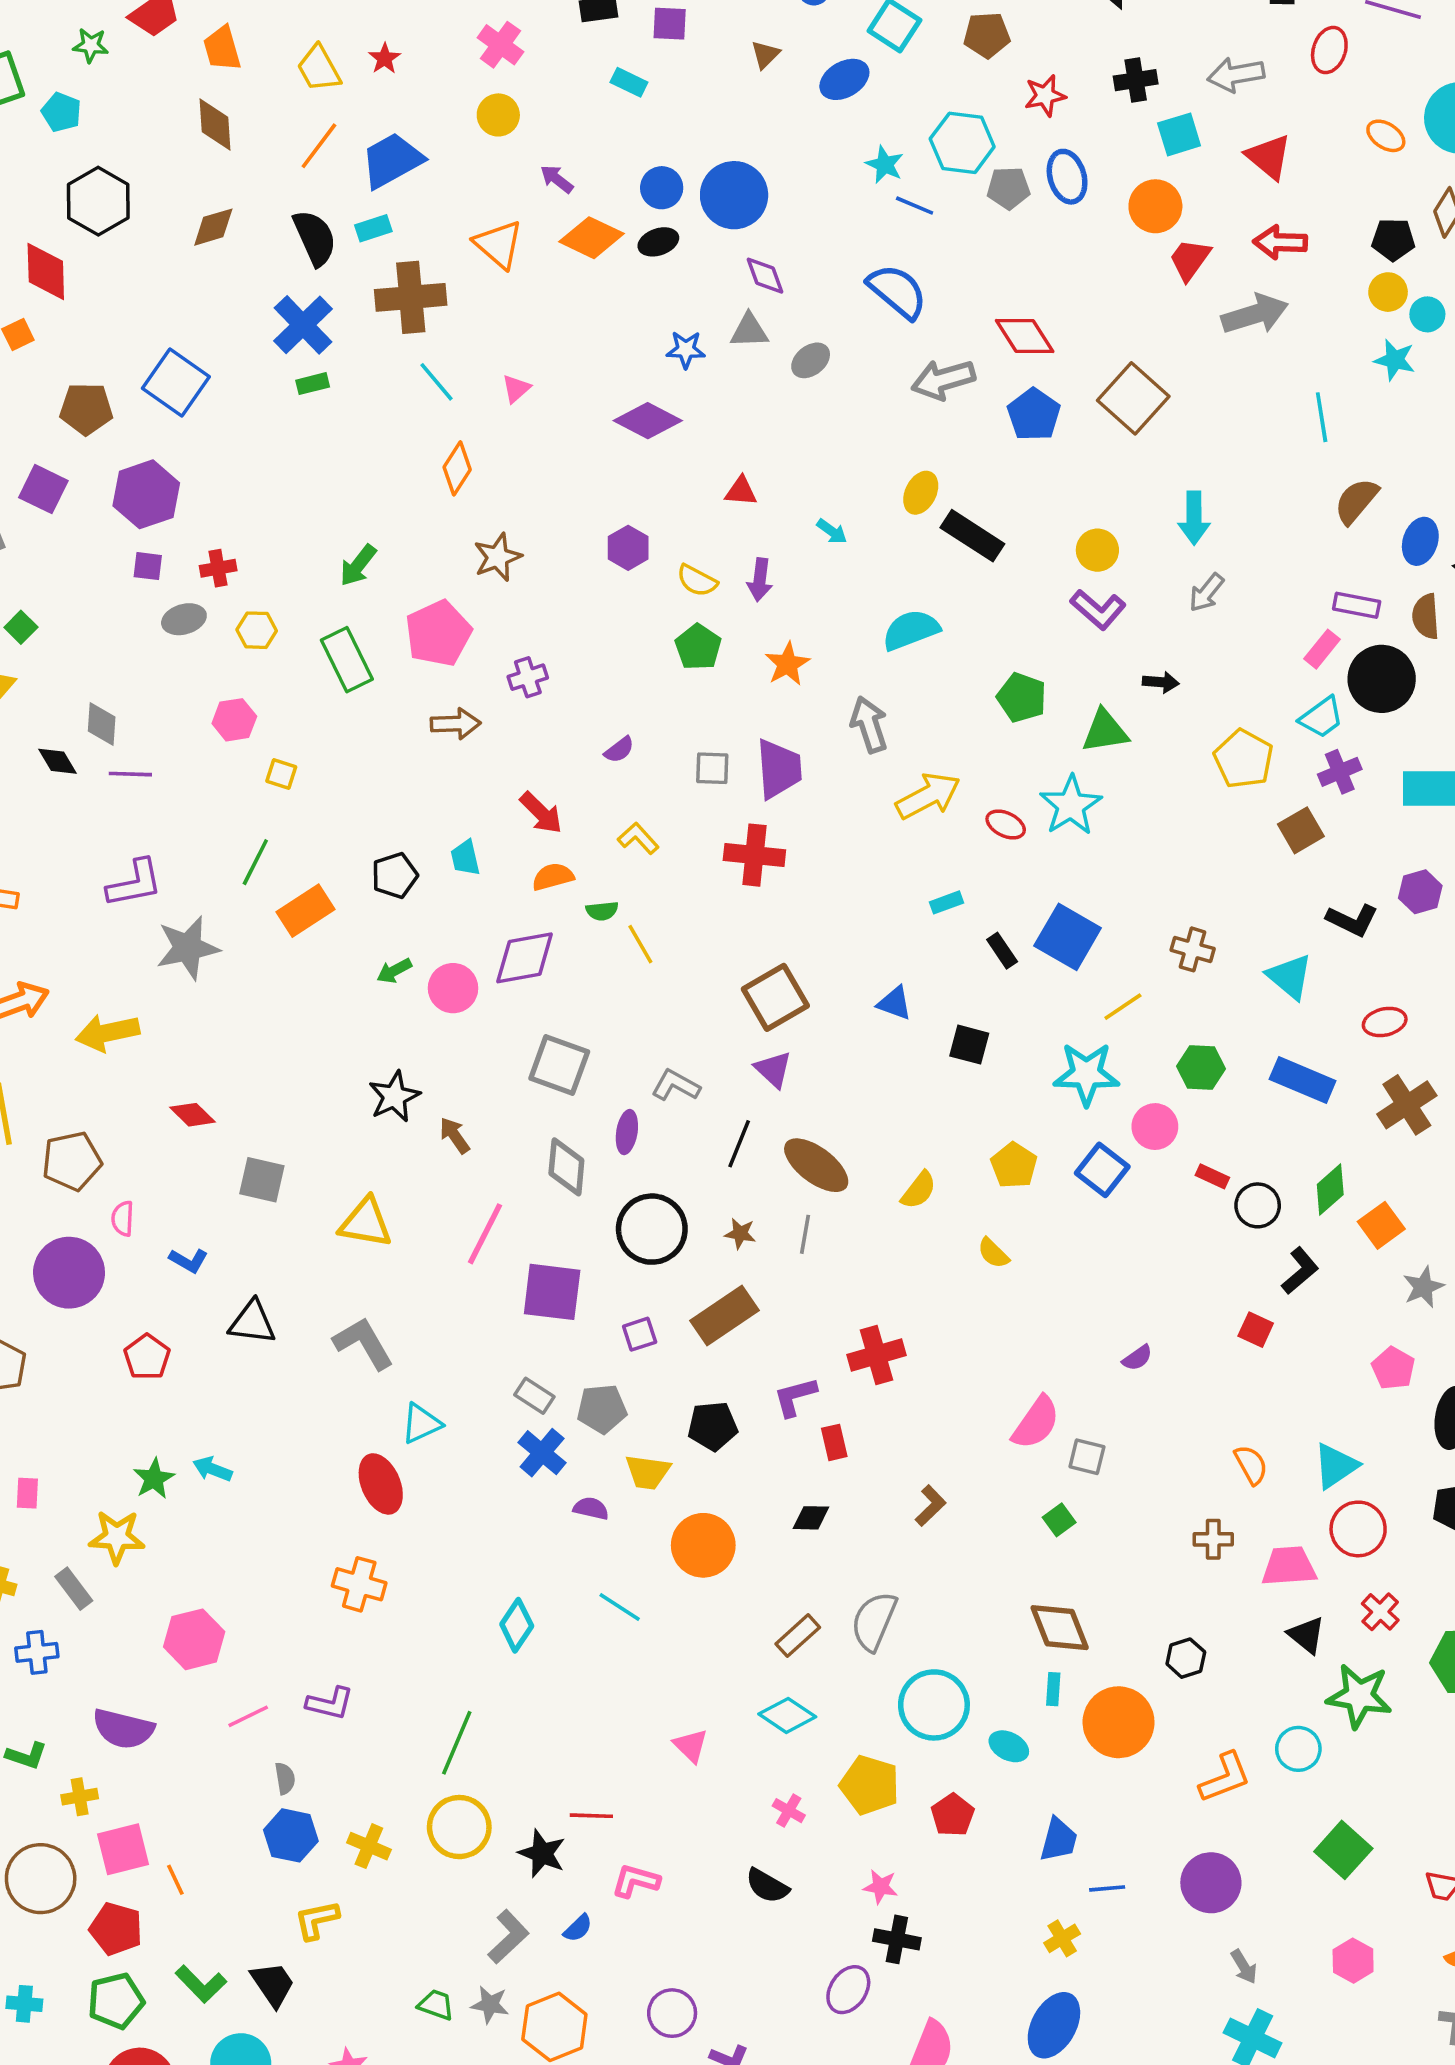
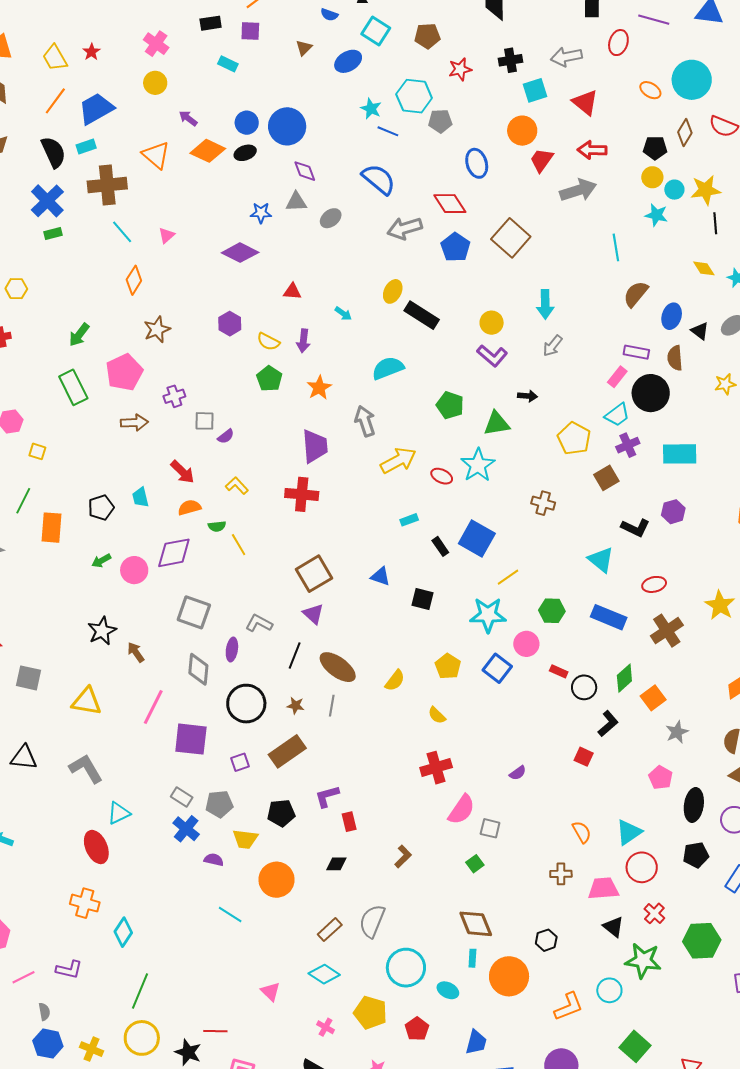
blue ellipse: (1067, 177) -> (477, 163), moved
yellow hexagon: (257, 630) -> (16, 289), moved
gray square: (712, 768) -> (204, 421), moved
orange rectangle: (305, 911) -> (52, 528), turned -52
brown cross: (1193, 949) -> (543, 503), moved
red cross: (877, 1355) -> (436, 768), moved
cyan diamond: (517, 1625) -> (123, 932), moved

